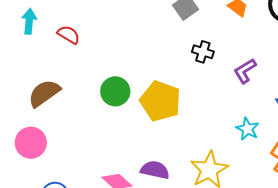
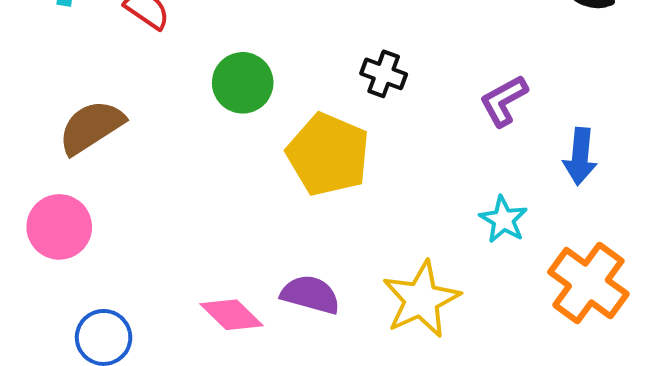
black cross: (203, 52) -> (384, 74), moved
green circle: (115, 91) -> (243, 83), moved

